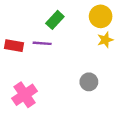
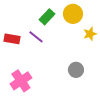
yellow circle: (101, 16) -> (73, 14), moved
purple line: (42, 43) -> (36, 37), turned 35

